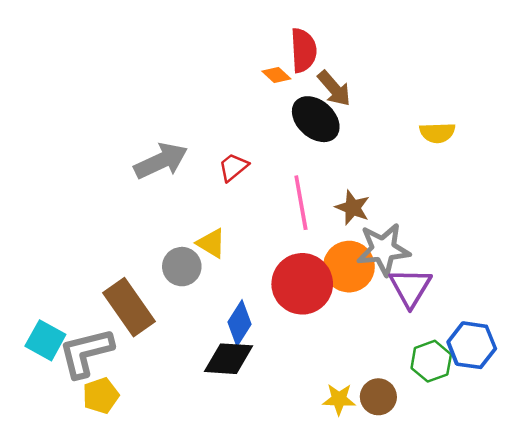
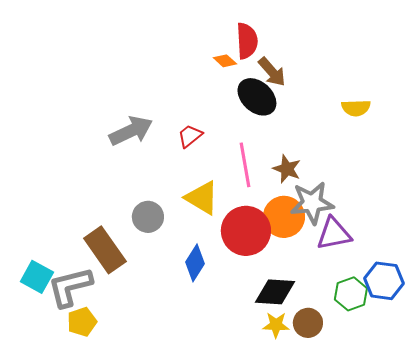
yellow triangle: (211, 243) -> (202, 198), moved, size x1.4
purple triangle: (410, 287) -> (334, 234), turned 48
black diamond: (228, 359) -> (275, 292), moved

